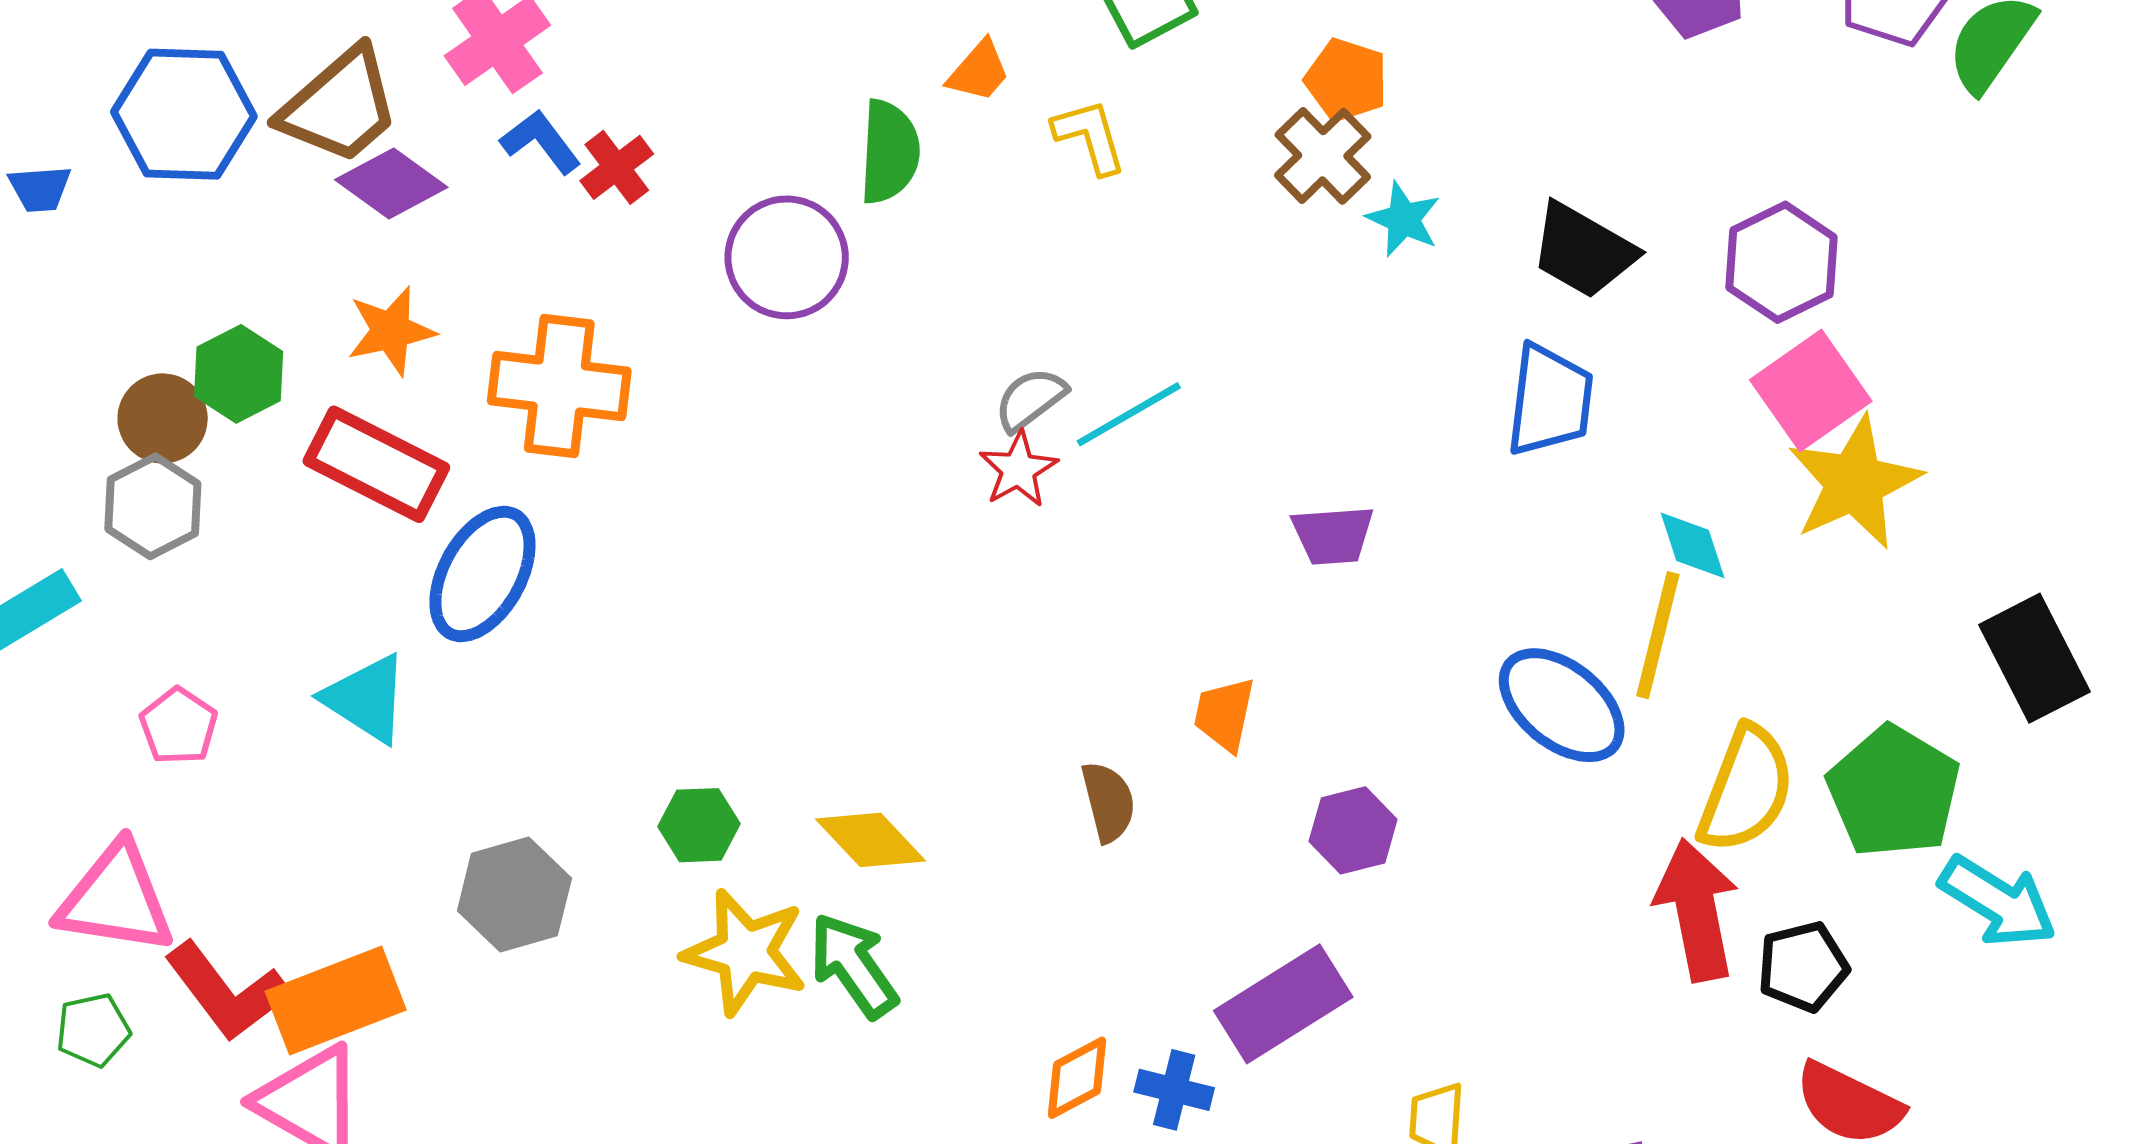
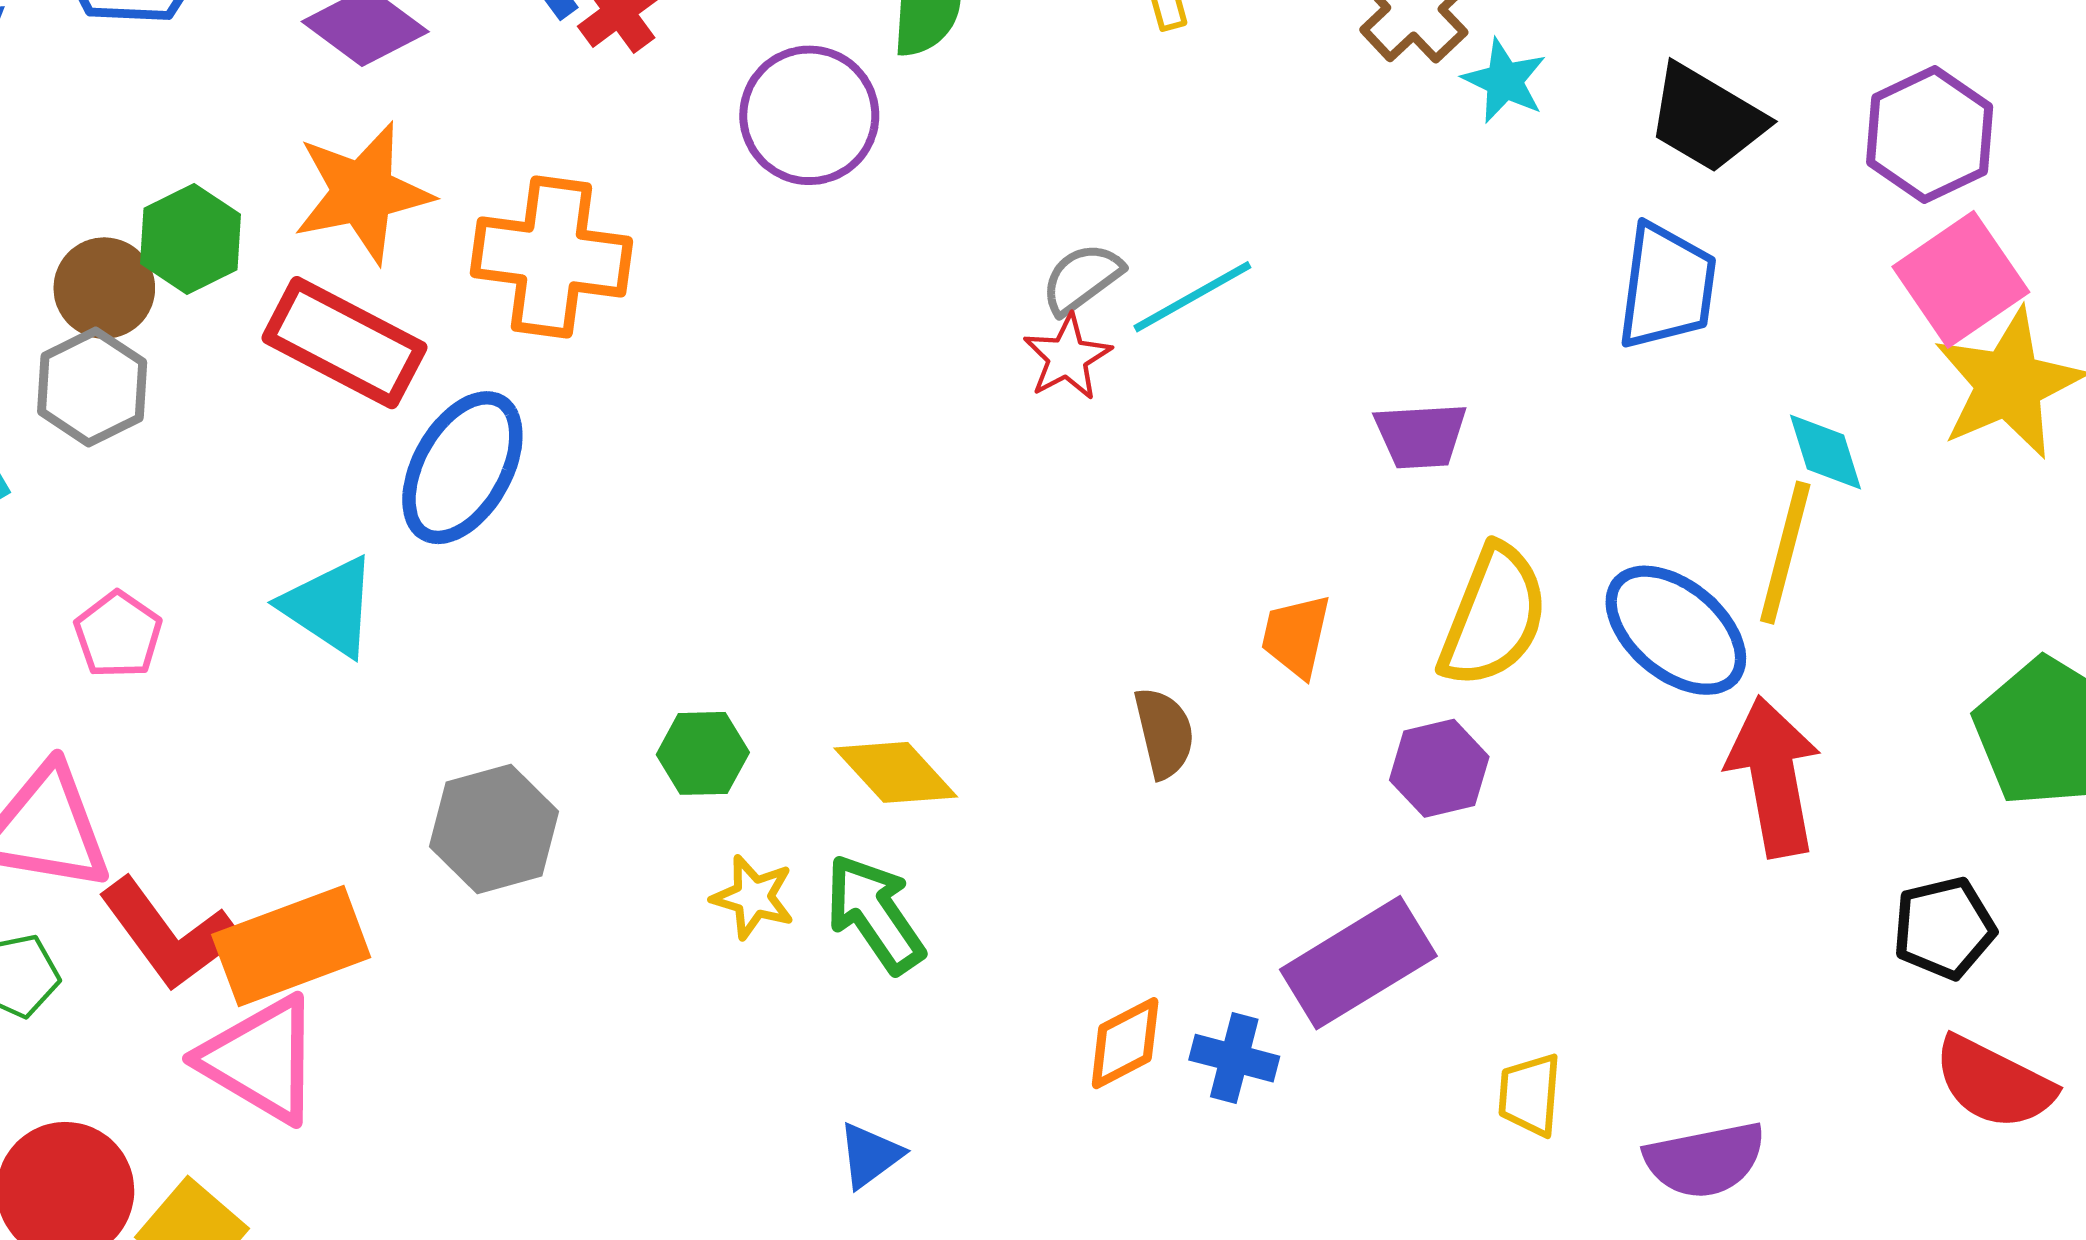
orange star: (391, 331) -> (363, 193), size x1.4
yellow semicircle: (1746, 789) -> (1493, 616), moved
red arrow: (1697, 910) -> (1774, 777), moved
yellow star: (745, 952) -> (753, 897), size x0.6

